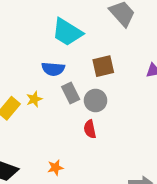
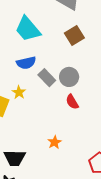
cyan trapezoid: (67, 32) -> (28, 29), turned 36
brown square: (103, 66) -> (74, 36), moved

